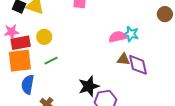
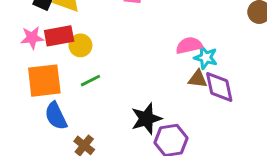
cyan star: (131, 34) -> (206, 57), moved
red rectangle: (21, 43) -> (59, 36), moved
blue semicircle: (28, 85) -> (56, 116), turned -36

